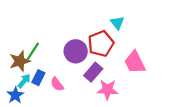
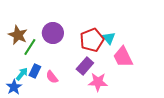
cyan triangle: (117, 23) -> (109, 38), moved
purple circle: (76, 51) -> (53, 33), moved
brown star: (20, 61) -> (18, 35), moved, turned -30

